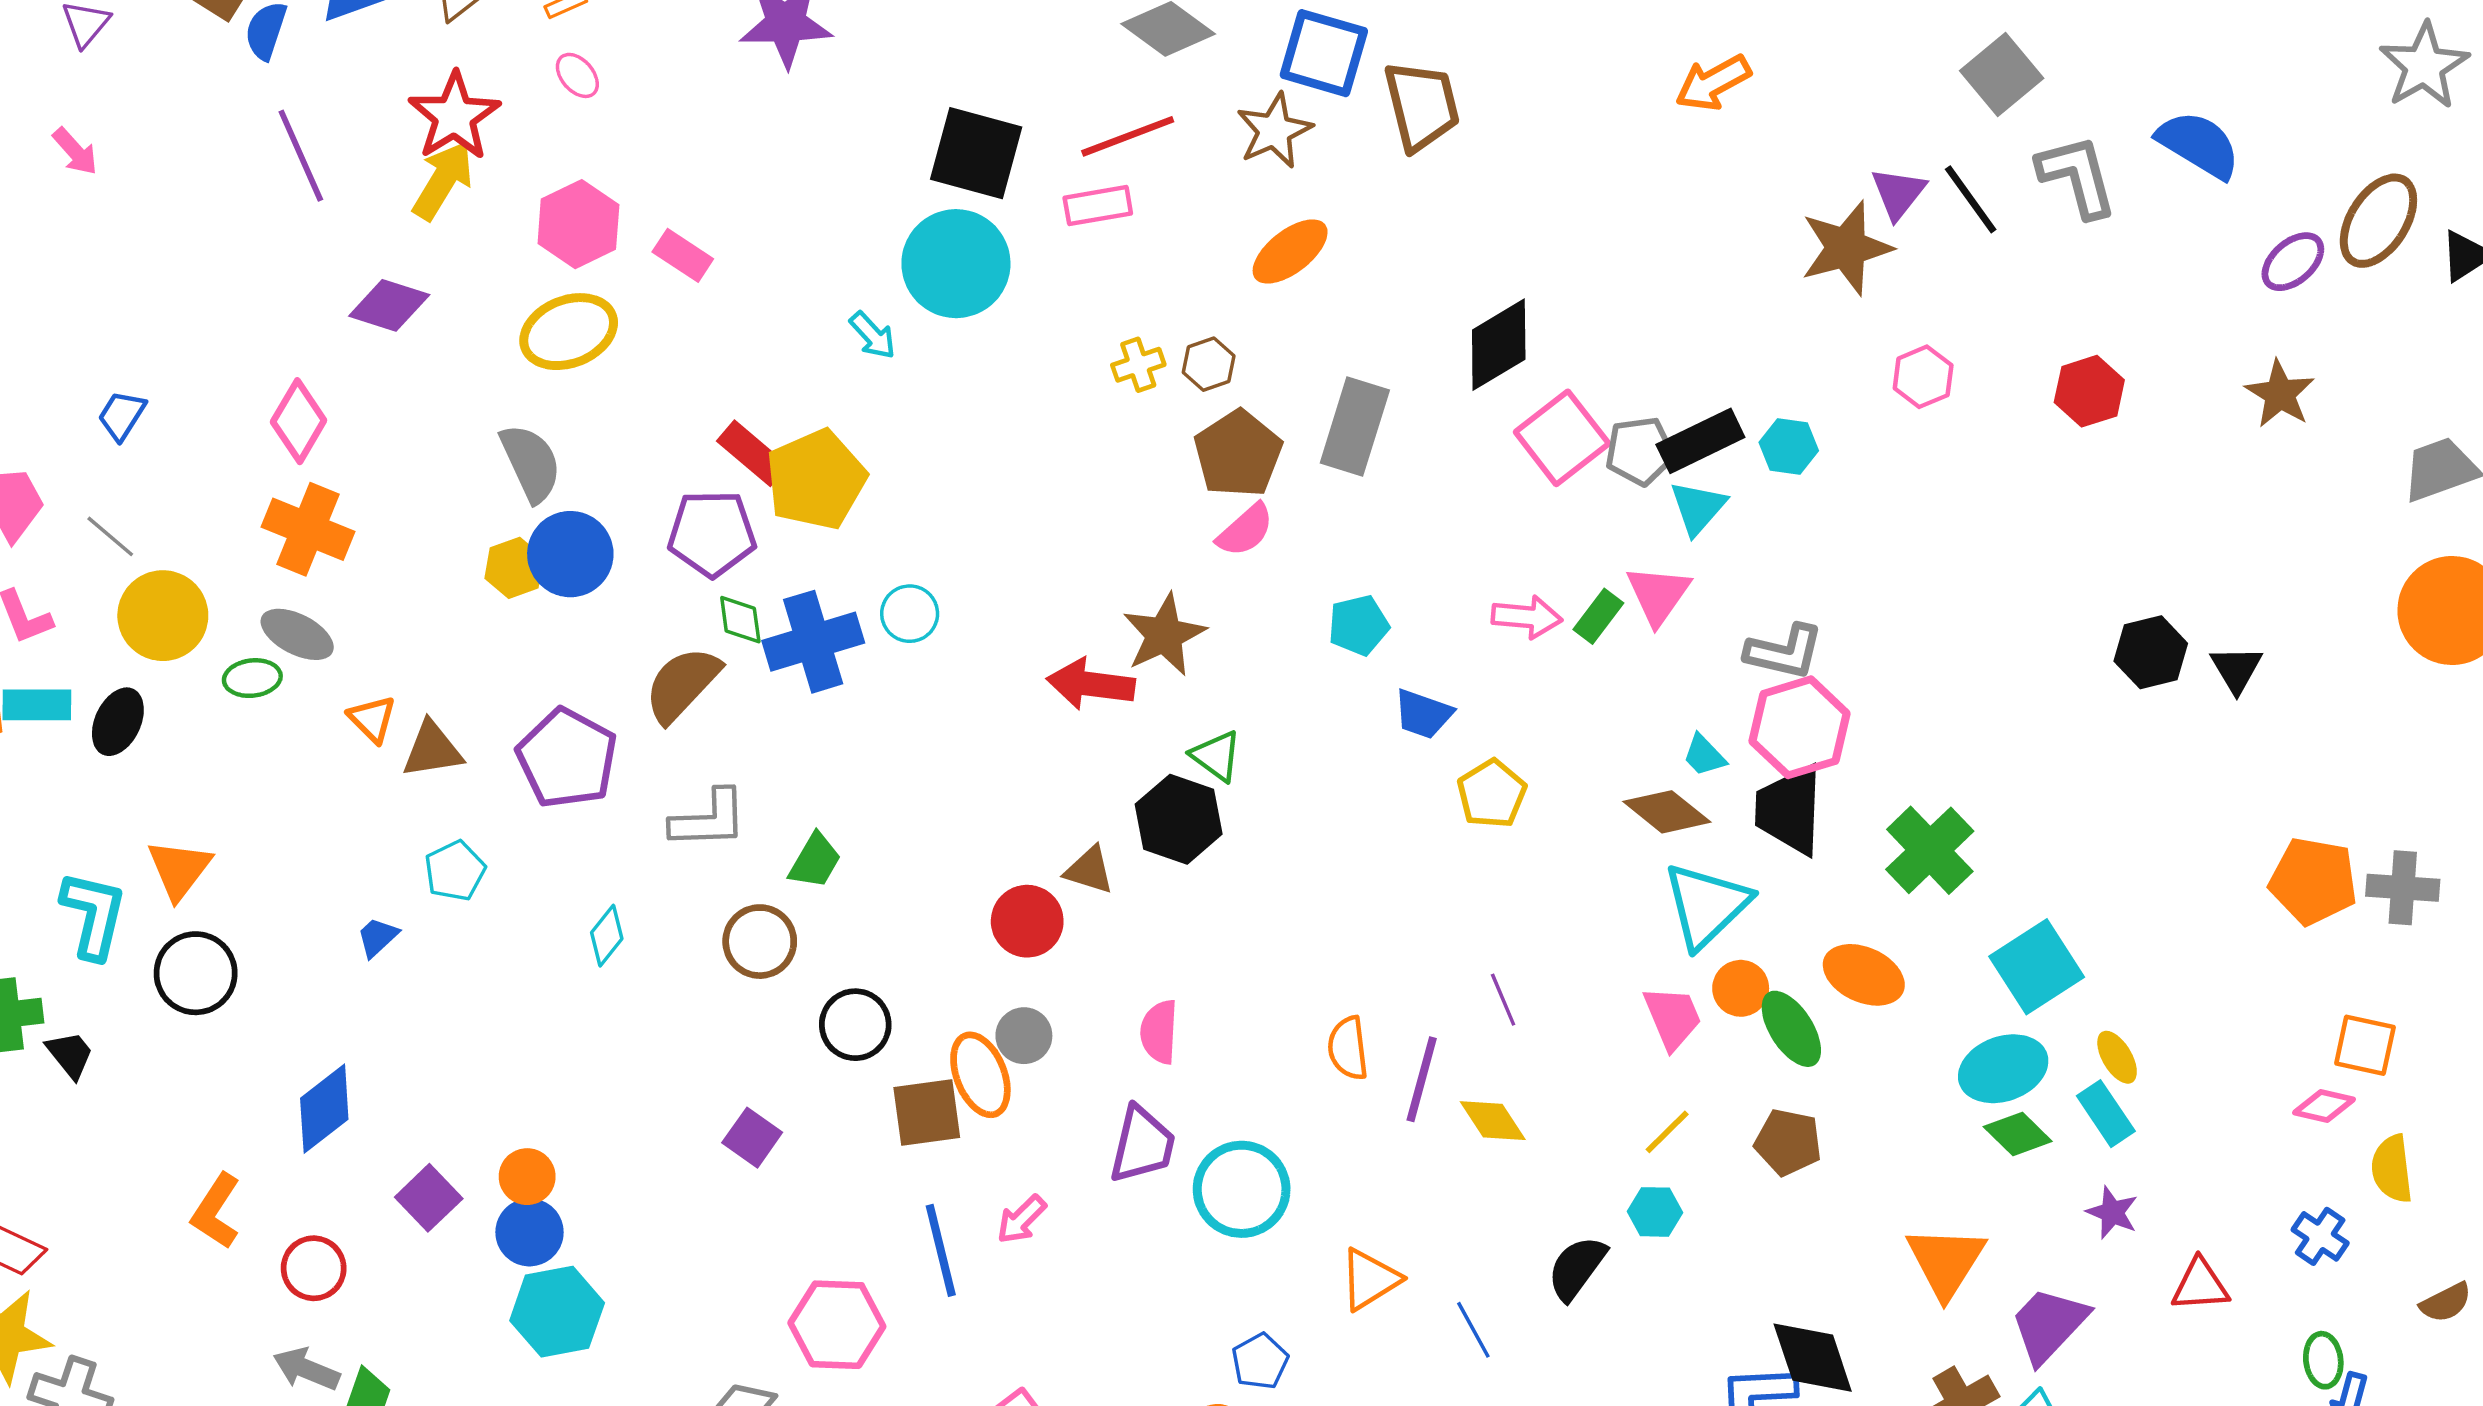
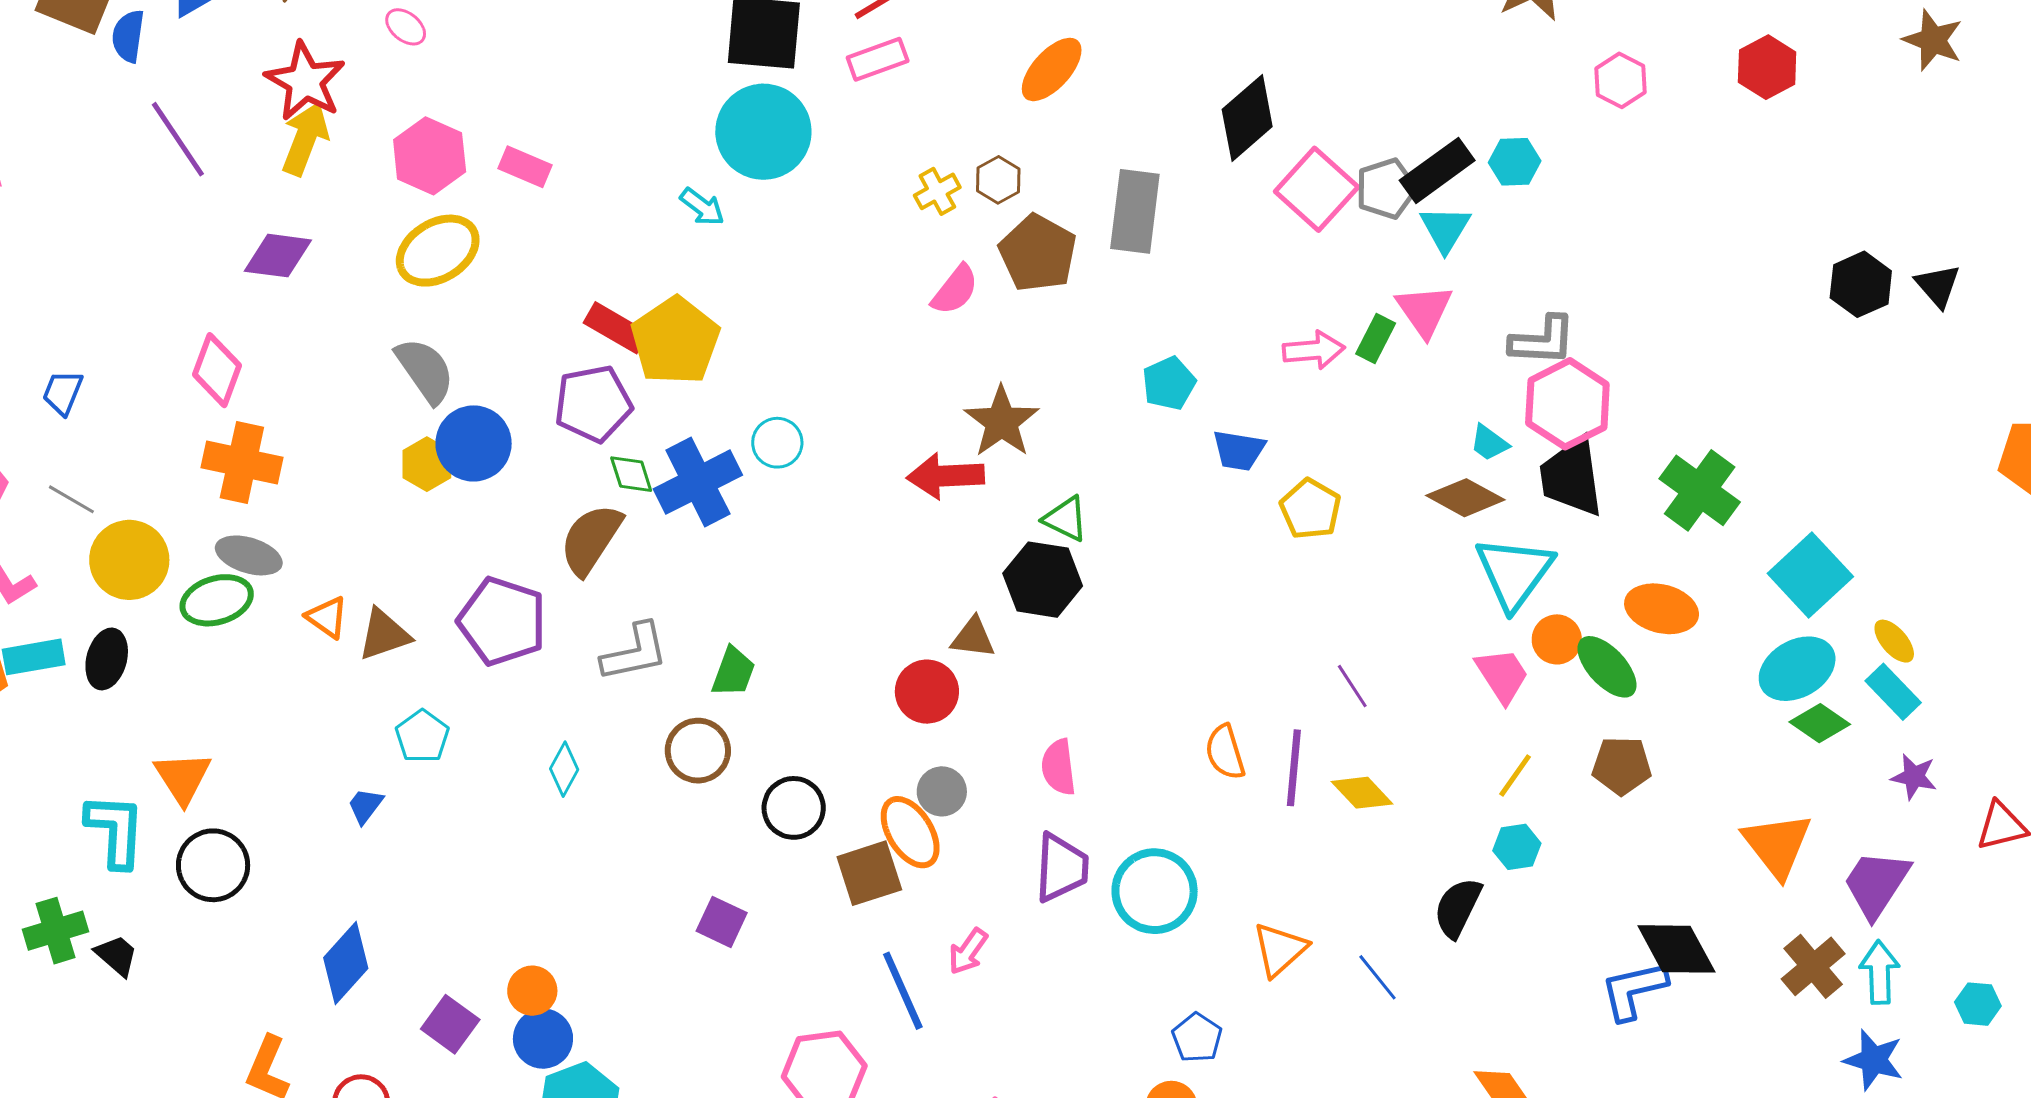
pink semicircle: (1245, 530) -> (955, 290), moved
green ellipse: (252, 678) -> (217, 600), size x1.4

